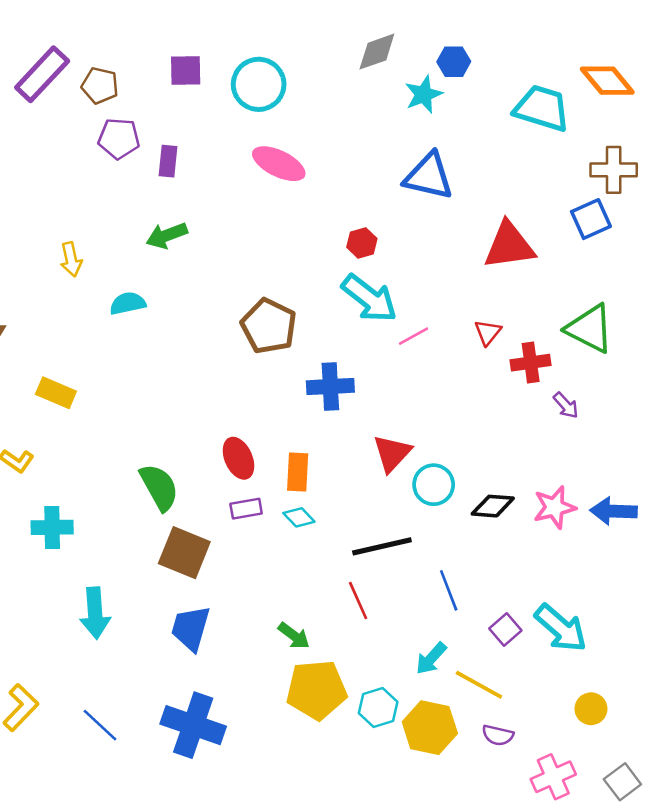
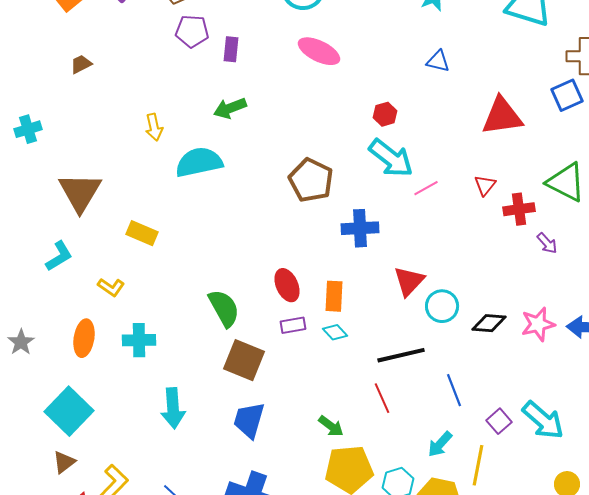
blue triangle: (429, 176) -> (438, 61), size x0.6
cyan semicircle: (128, 303) -> (199, 162), size x1.6
yellow line: (479, 685) -> (478, 465), turned 72

